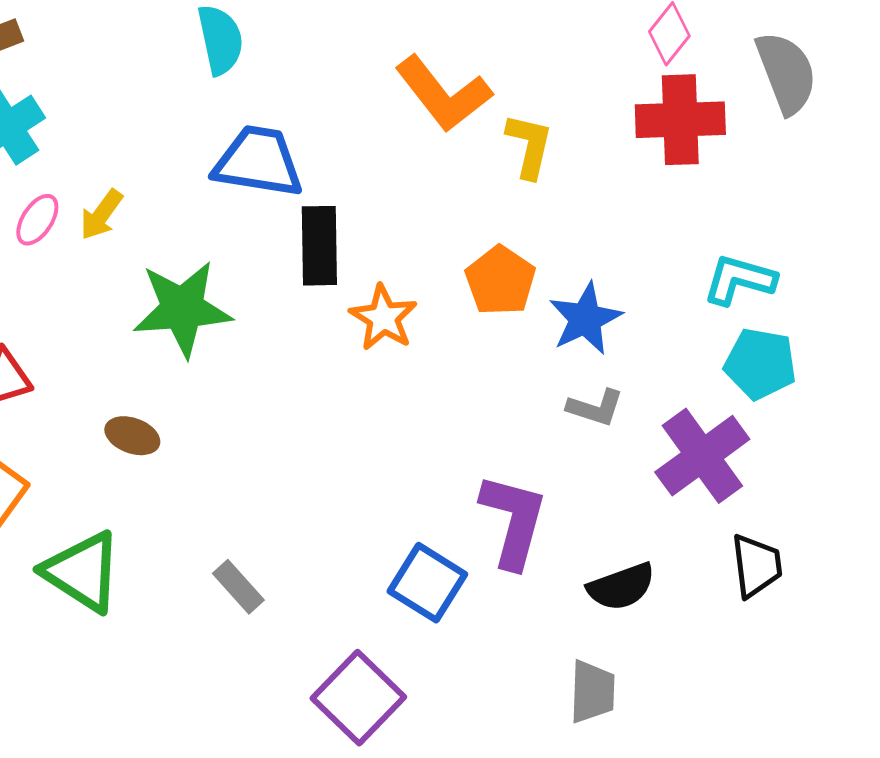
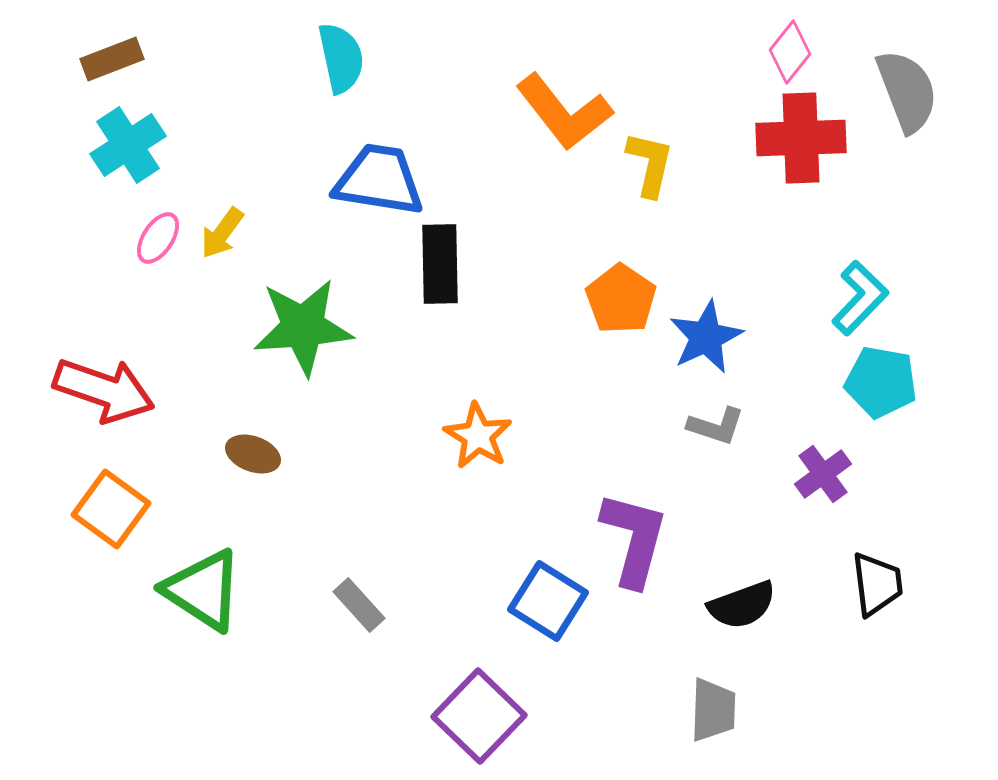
cyan L-shape: (739, 280) -> (860, 298), turned 118
orange star: (383, 318) -> (478, 436), moved
purple cross: (702, 456) -> (823, 474), size x0.6

